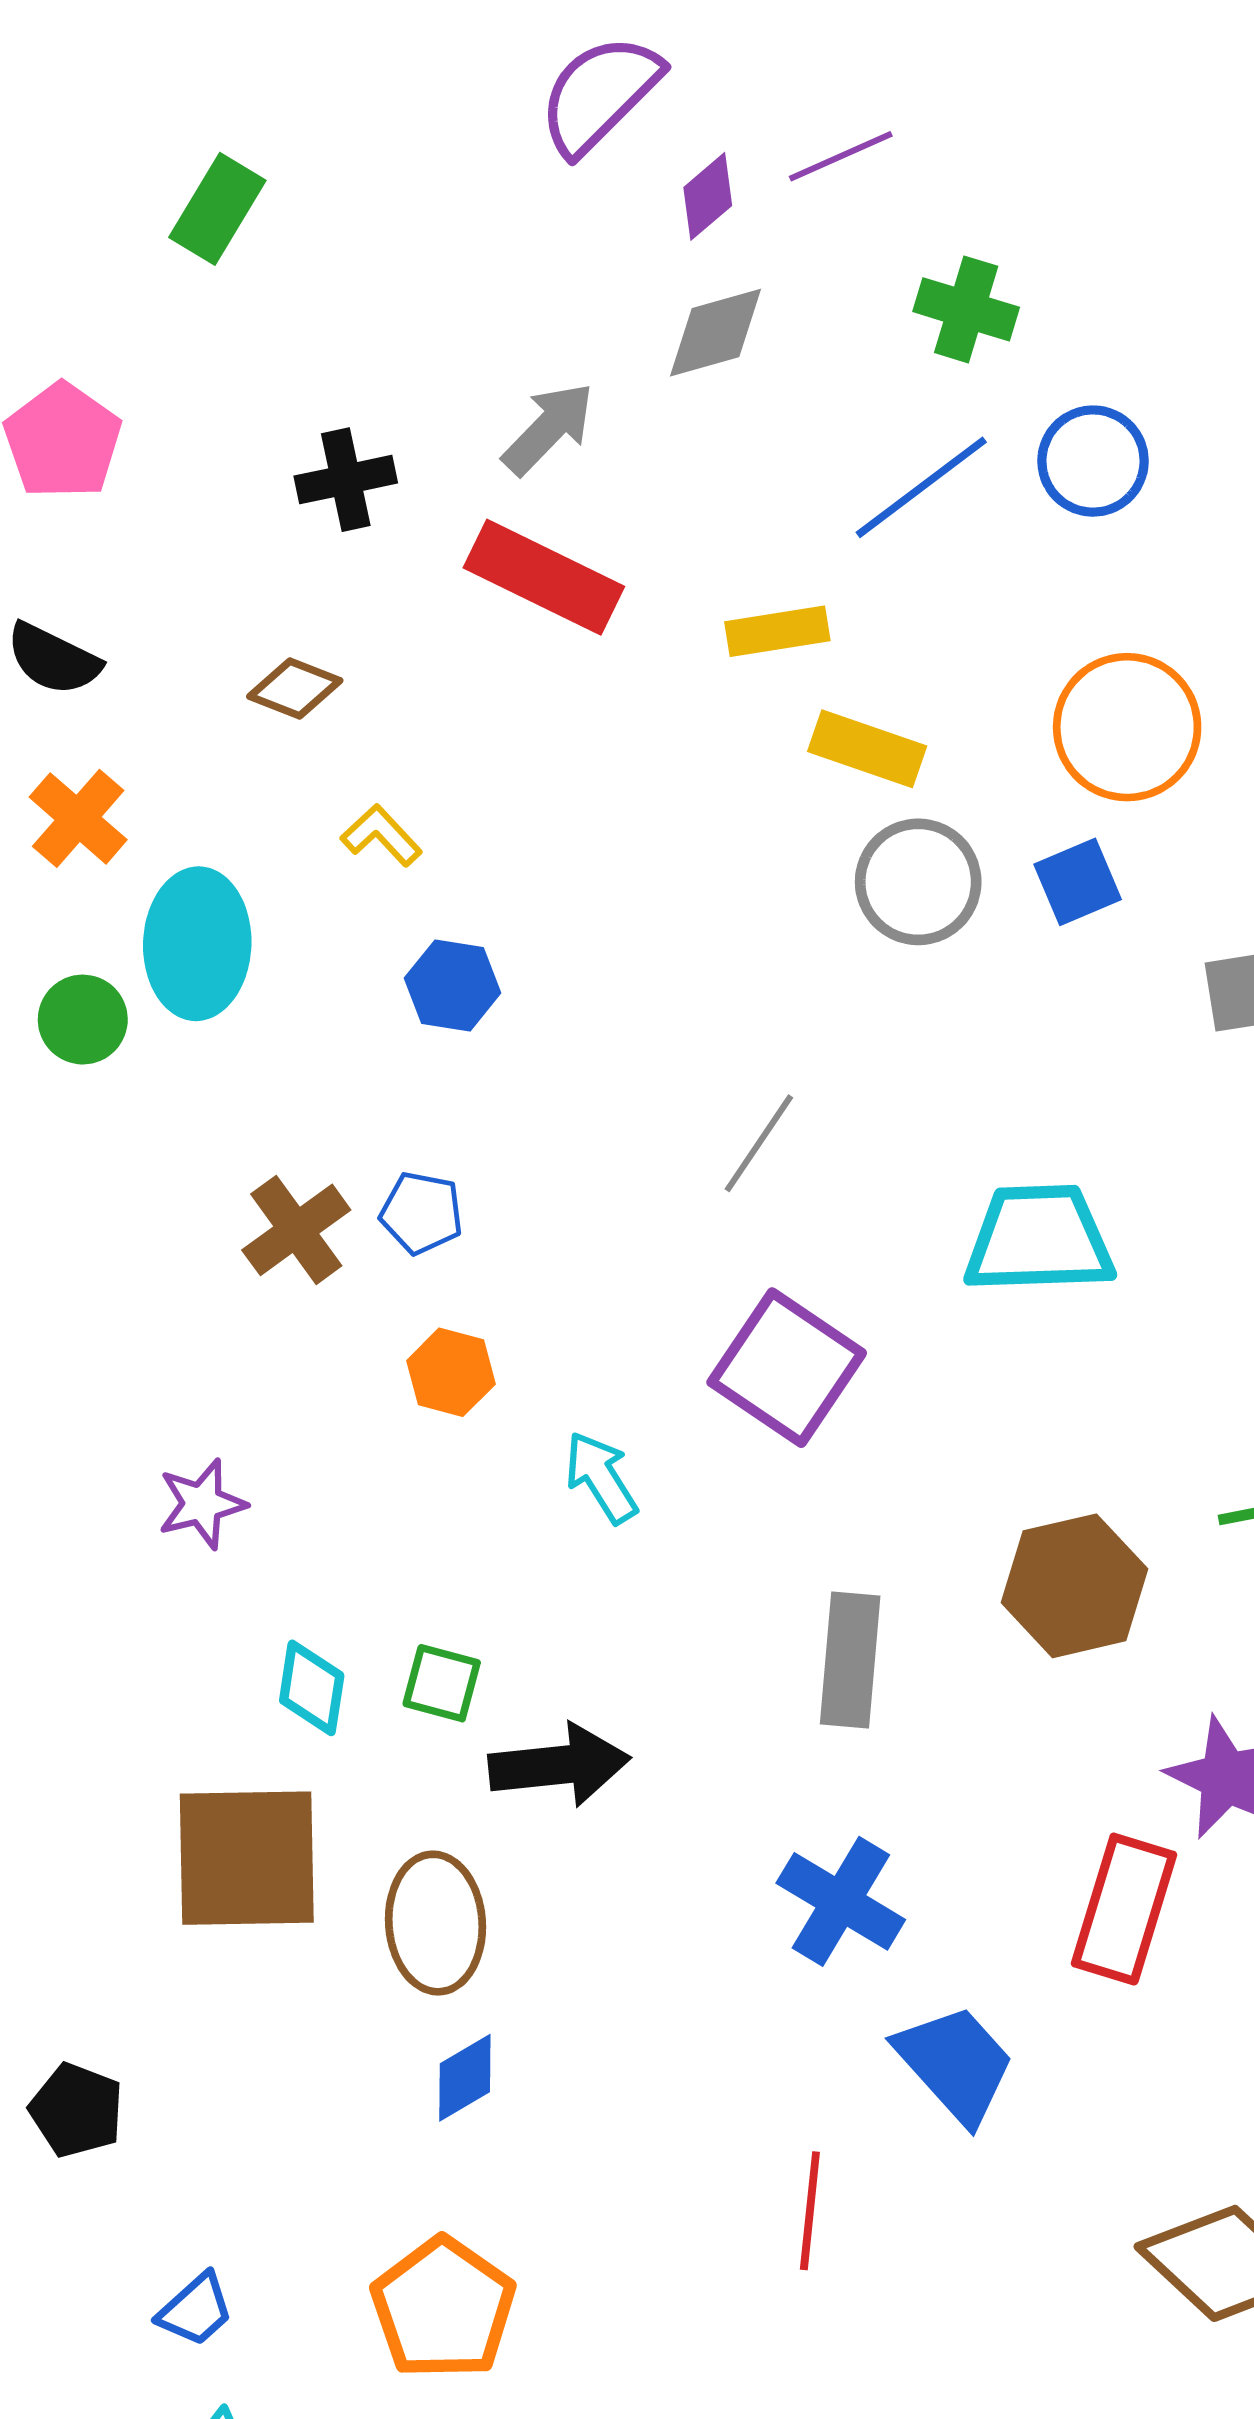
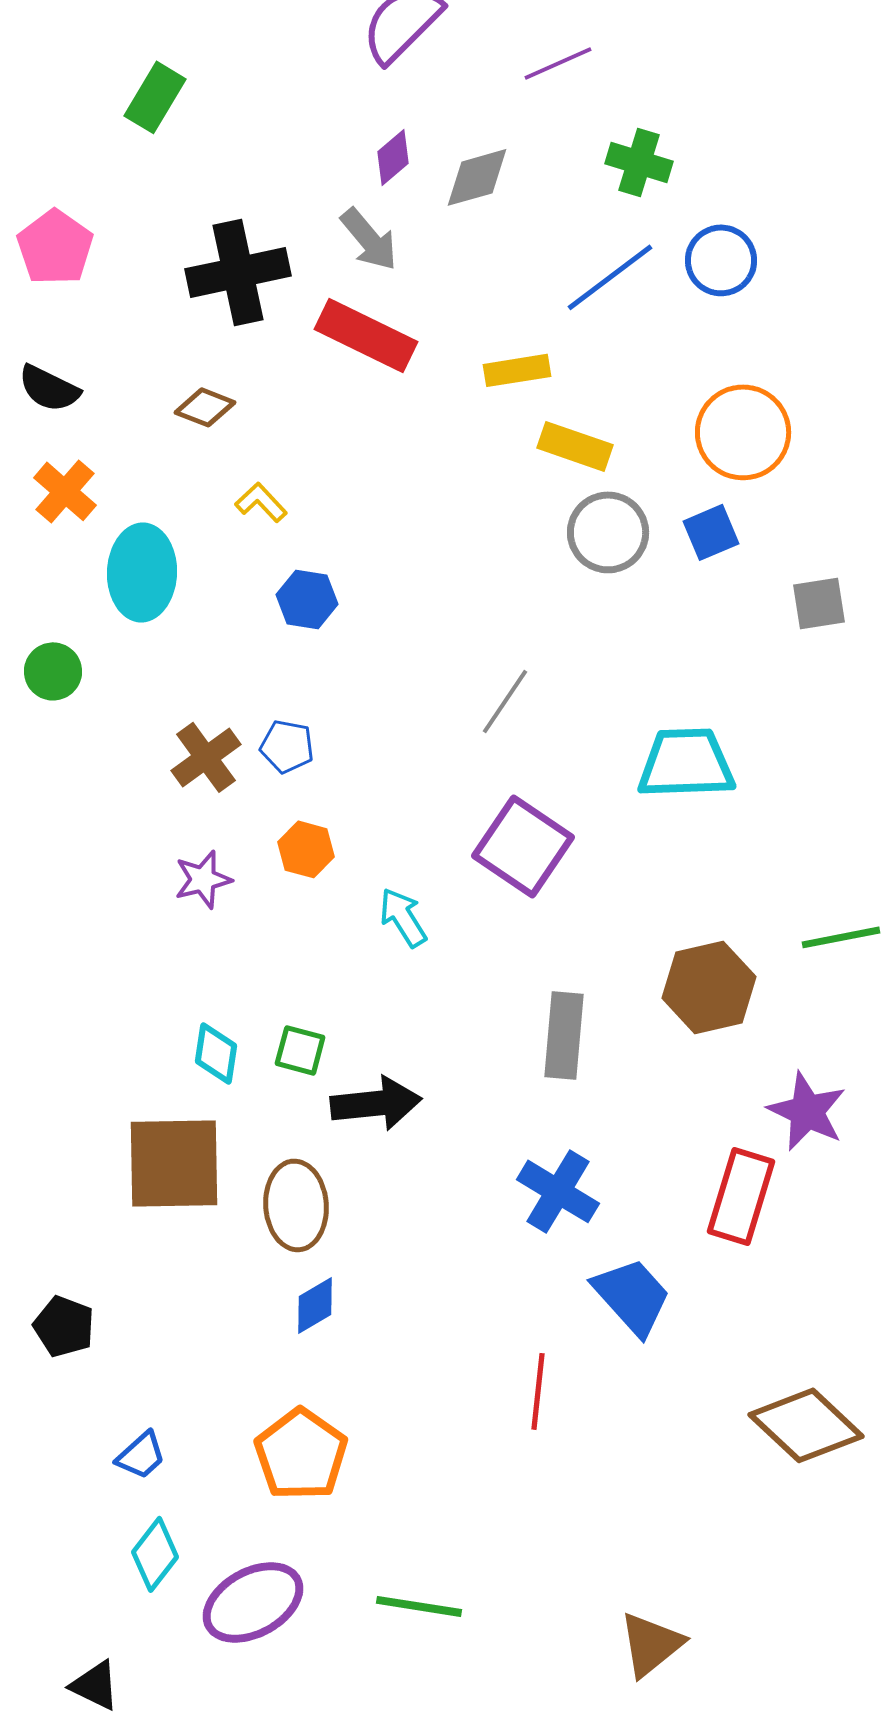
purple diamond: (708, 196) -> (393, 157), moved
gray arrow: (548, 429) -> (369, 239), turned 96
black cross: (346, 480) -> (238, 272), size x1.6
green circle: (83, 1020) -> (53, 671), moved
purple star: (202, 1504) -> (203, 879), moved

